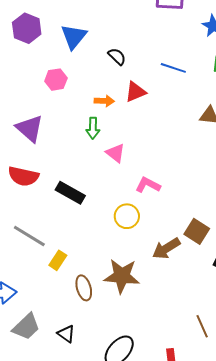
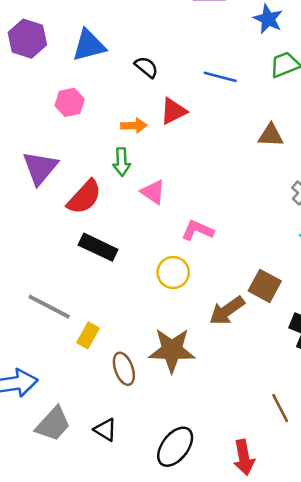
blue triangle: (74, 37) -> (89, 45), turned 40
purple triangle: (30, 128) -> (40, 168), turned 32
red semicircle: (23, 176) -> (84, 197), moved, turned -56

